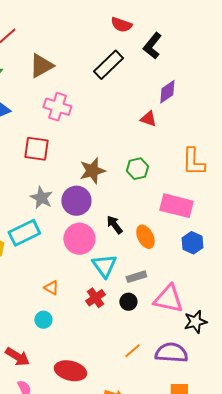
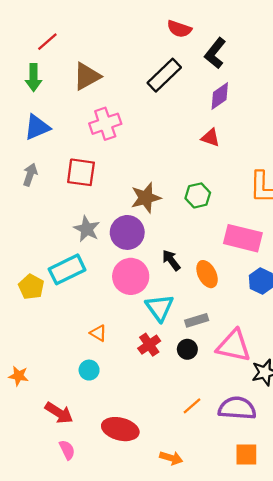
purple diamond: (167, 92) -> (220, 96), moved
pink cross: (57, 107) -> (105, 124), turned -36

